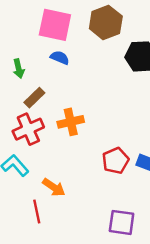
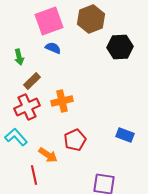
pink square: (55, 25) -> (49, 21), turned -32
red pentagon: (116, 161) -> (75, 140), moved

